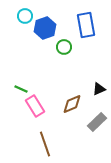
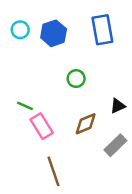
cyan circle: (25, 16) -> (20, 30), moved
green circle: (64, 47) -> (76, 79), moved

